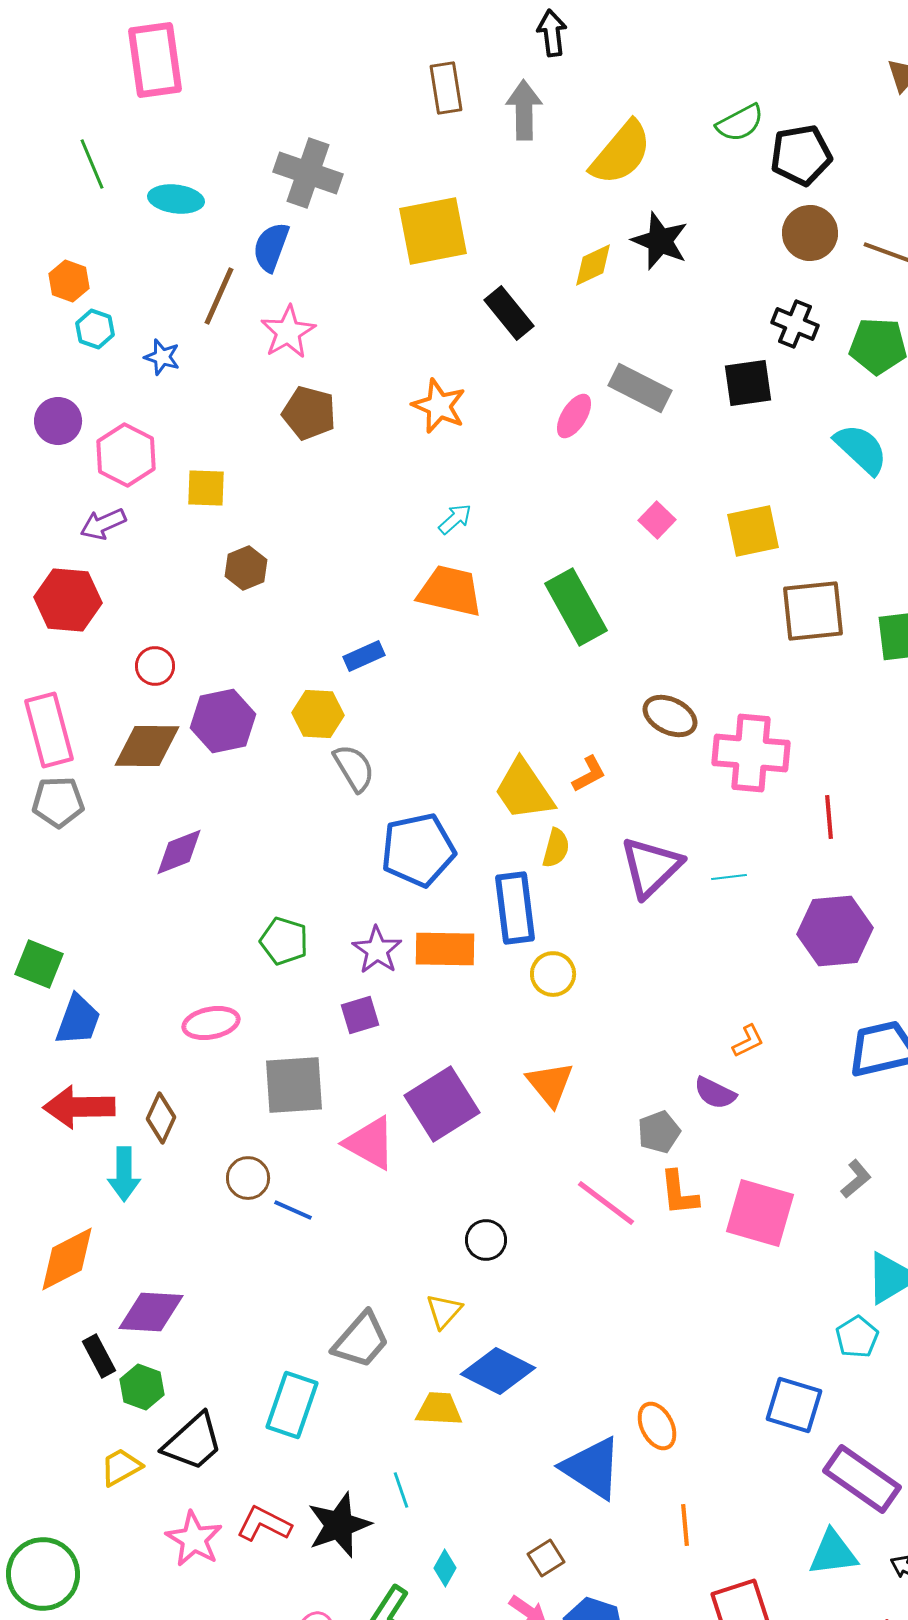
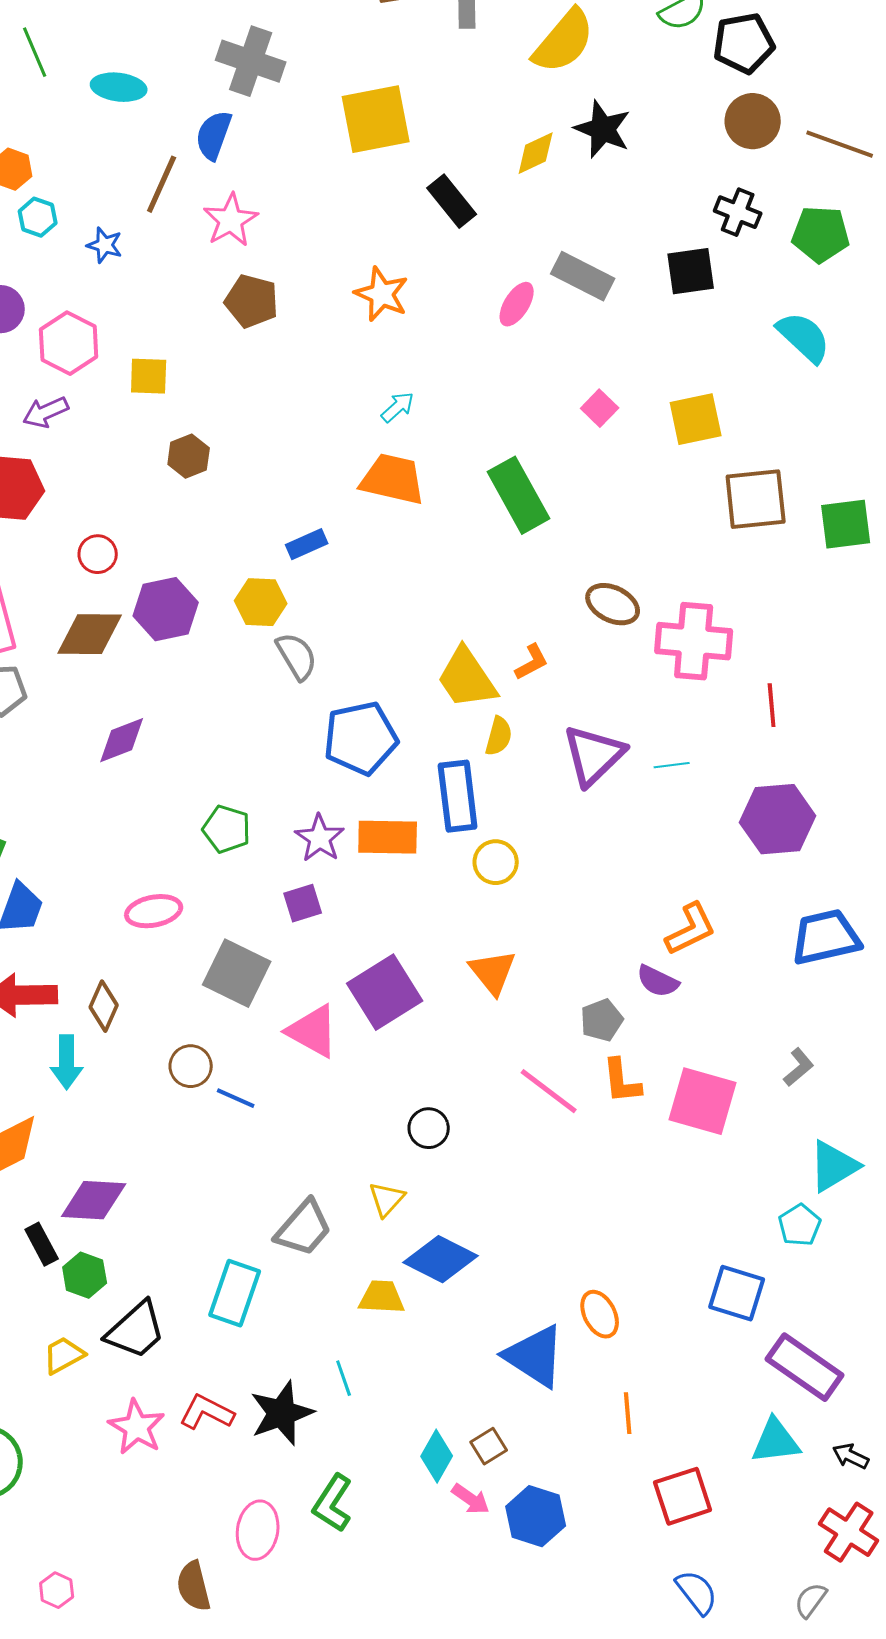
orange L-shape: (748, 1041) -> (691, 929), size x1.6
gray square: (294, 1085) -> (237, 973), turned 30
cyan diamond: (445, 1568) -> (437, 1456), moved, size x1.4

